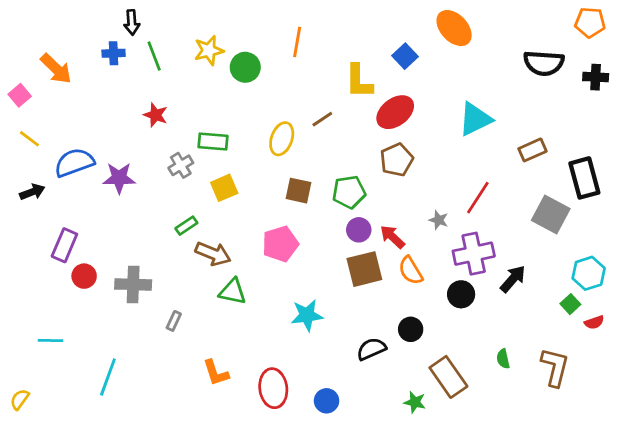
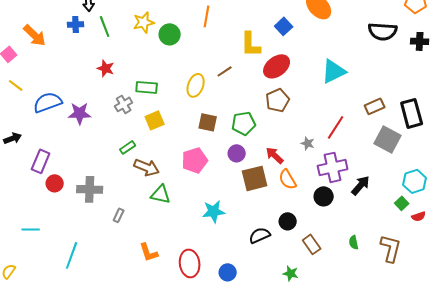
brown rectangle: (533, 150) -> (375, 106), moved
black arrow: (32, 192) -> (13, 138), moved
purple circle: (359, 230) -> (237, 153), moved
brown rectangle: (448, 377) -> (312, 244), moved, size x0.7

